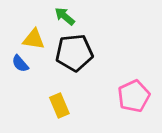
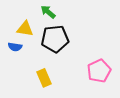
blue semicircle: (20, 64) -> (15, 47), turned -40

